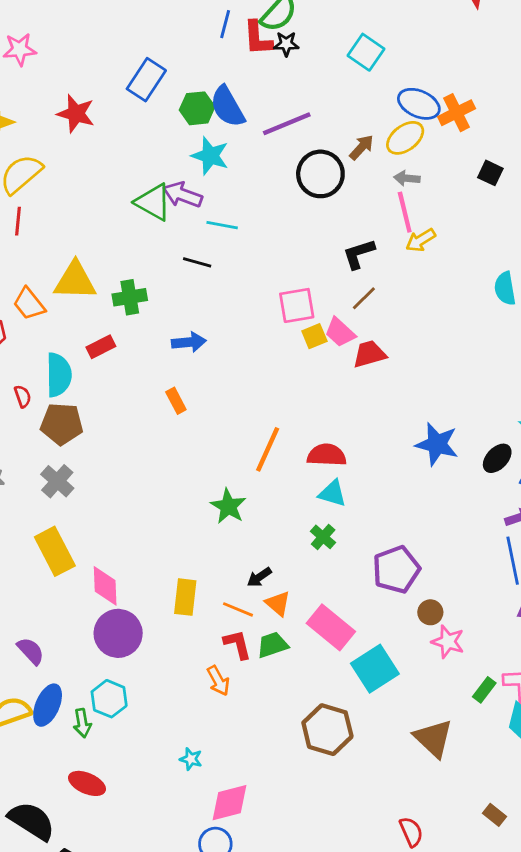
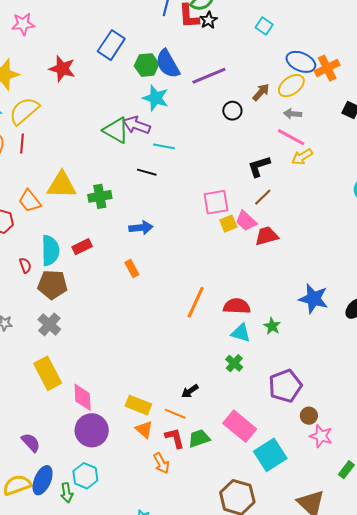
black star: (286, 44) -> (209, 20), turned -30
cyan square: (366, 52) -> (264, 26), size x0.7
black circle: (320, 174) -> (232, 111), size x0.6
pink line: (405, 212) -> (291, 137), turned -48
red rectangle: (101, 347) -> (82, 247), moved
green star: (228, 506) -> (272, 326), moved, size x0.7
yellow rectangle: (185, 597) -> (138, 405), turned -75
orange triangle: (278, 603) -> (144, 429), moved

